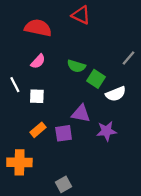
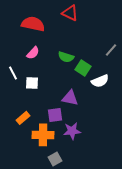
orange rectangle: (38, 130) -> (23, 118), moved
purple star: (106, 131) -> (72, 131), moved
orange cross: (19, 162) -> (43, 135), moved

